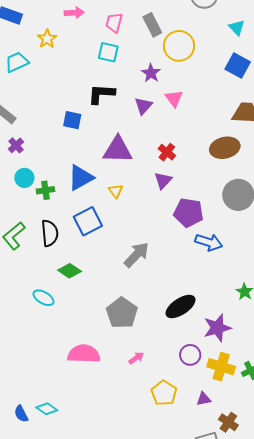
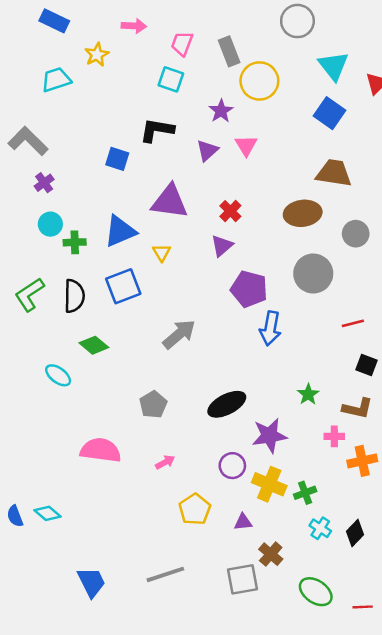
cyan triangle: (237, 28) -> (333, 66), size x1.5
blue arrow: (209, 242) -> (270, 328), turned 76
gray pentagon: (122, 313) -> (153, 404), size x0.7

